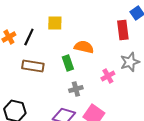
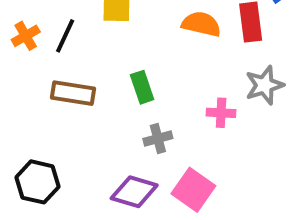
orange semicircle: (84, 47) -> (201, 24), moved
pink cross: (108, 76) -> (221, 113), turned 32

